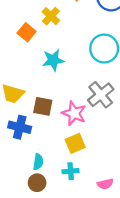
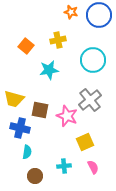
yellow cross: (51, 16) -> (58, 40), moved, turned 35
yellow square: (75, 143) -> (85, 142), moved
cyan semicircle: (38, 162) -> (27, 152), moved
pink semicircle: (105, 184) -> (93, 167), moved, turned -104

